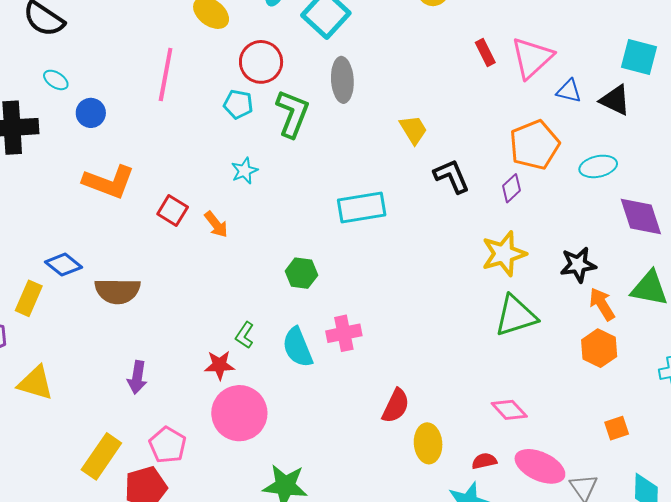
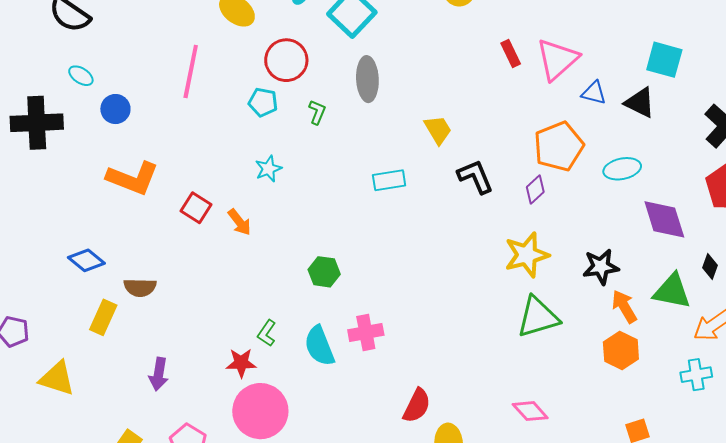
green L-shape: (292, 114) -> (317, 112), size x0.5
cyan rectangle: (362, 208) -> (389, 180), moved, size x0.7
brown semicircle: (117, 291) -> (140, 287), size x0.7
yellow rectangle: (29, 298) -> (103, 317), moved

